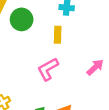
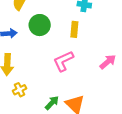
green circle: (22, 19) -> (40, 25), moved

